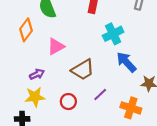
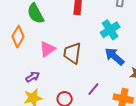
cyan cross: (113, 34) -> (110, 30), moved
brown trapezoid: (83, 70) -> (72, 53), moved, turned 135

